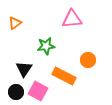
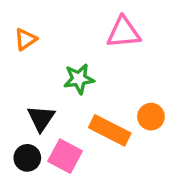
orange circle: (88, 60) -> (151, 117), moved

